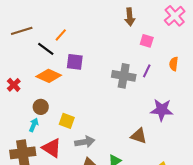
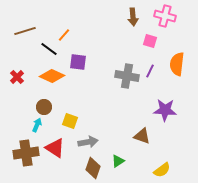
pink cross: (175, 16) -> (165, 16), moved, turned -35
orange semicircle: (174, 64) -> (177, 64), size x1.6
red cross: (14, 85) -> (17, 77), moved

